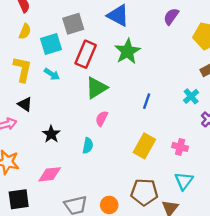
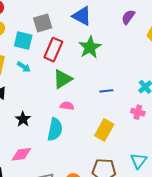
cyan square: (51, 44) -> (23, 41), turned 30
blue line: (147, 101) -> (106, 91), turned 64
pink semicircle: (102, 119) -> (67, 106), turned 72
cyan semicircle: (88, 146) -> (55, 129), size x1.6
pink cross: (180, 147) -> (138, 112), moved

